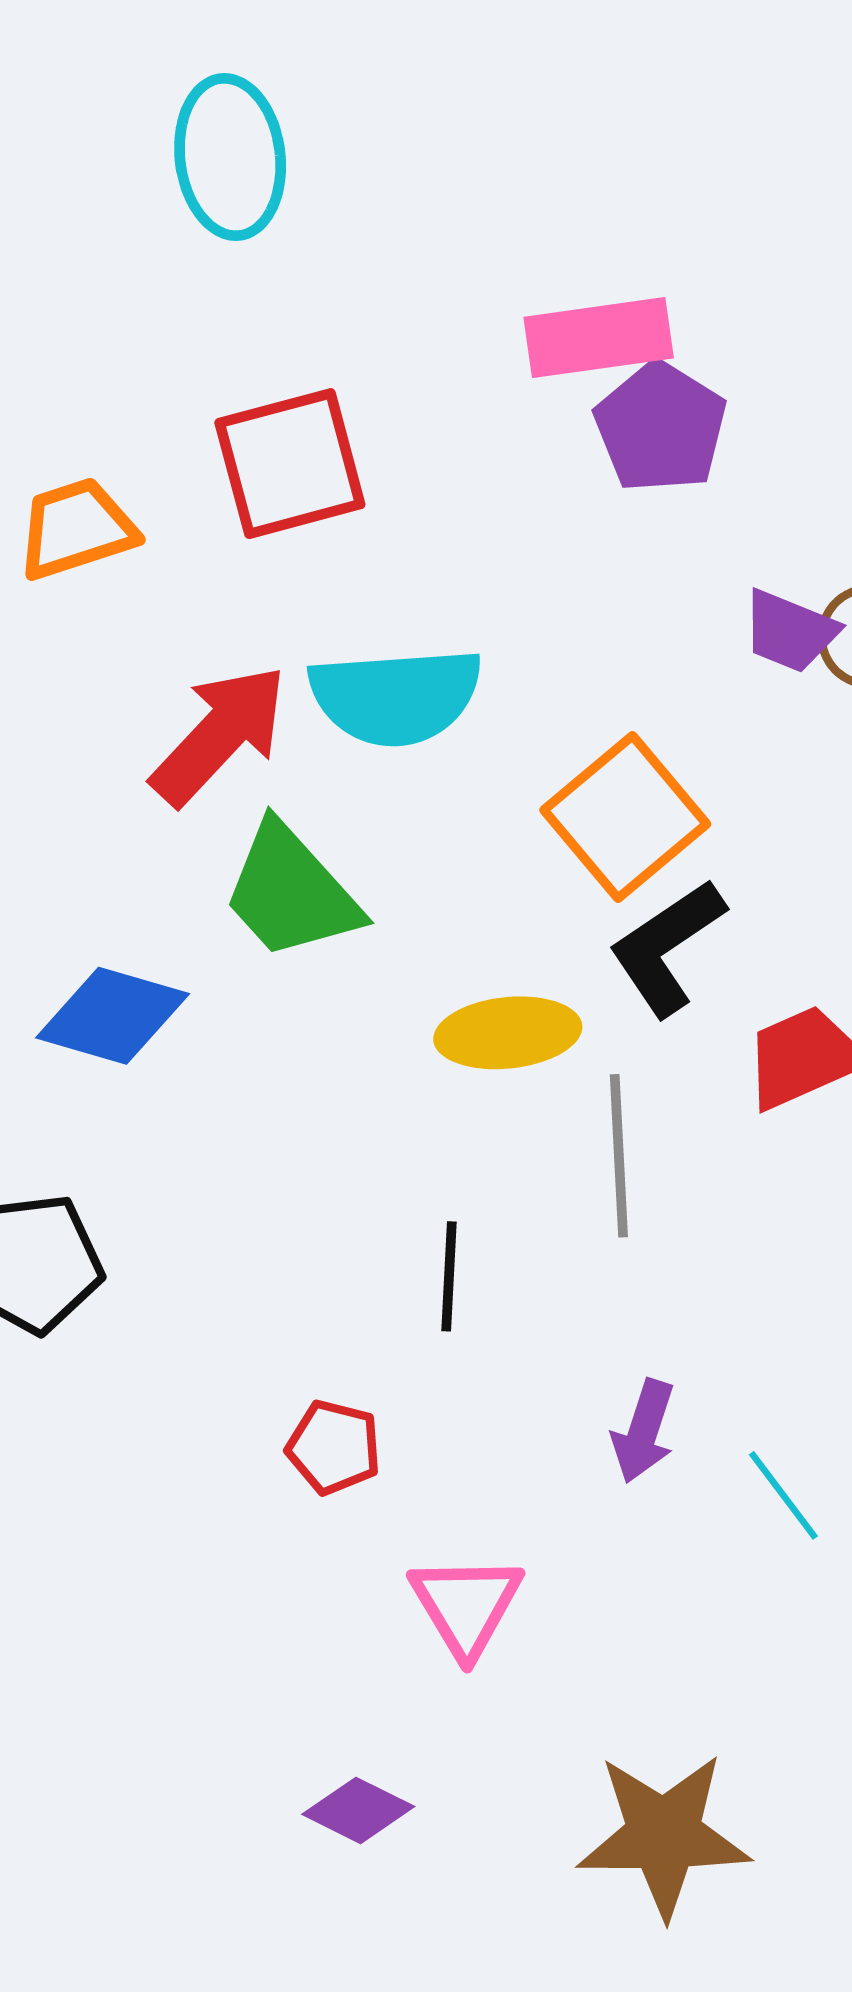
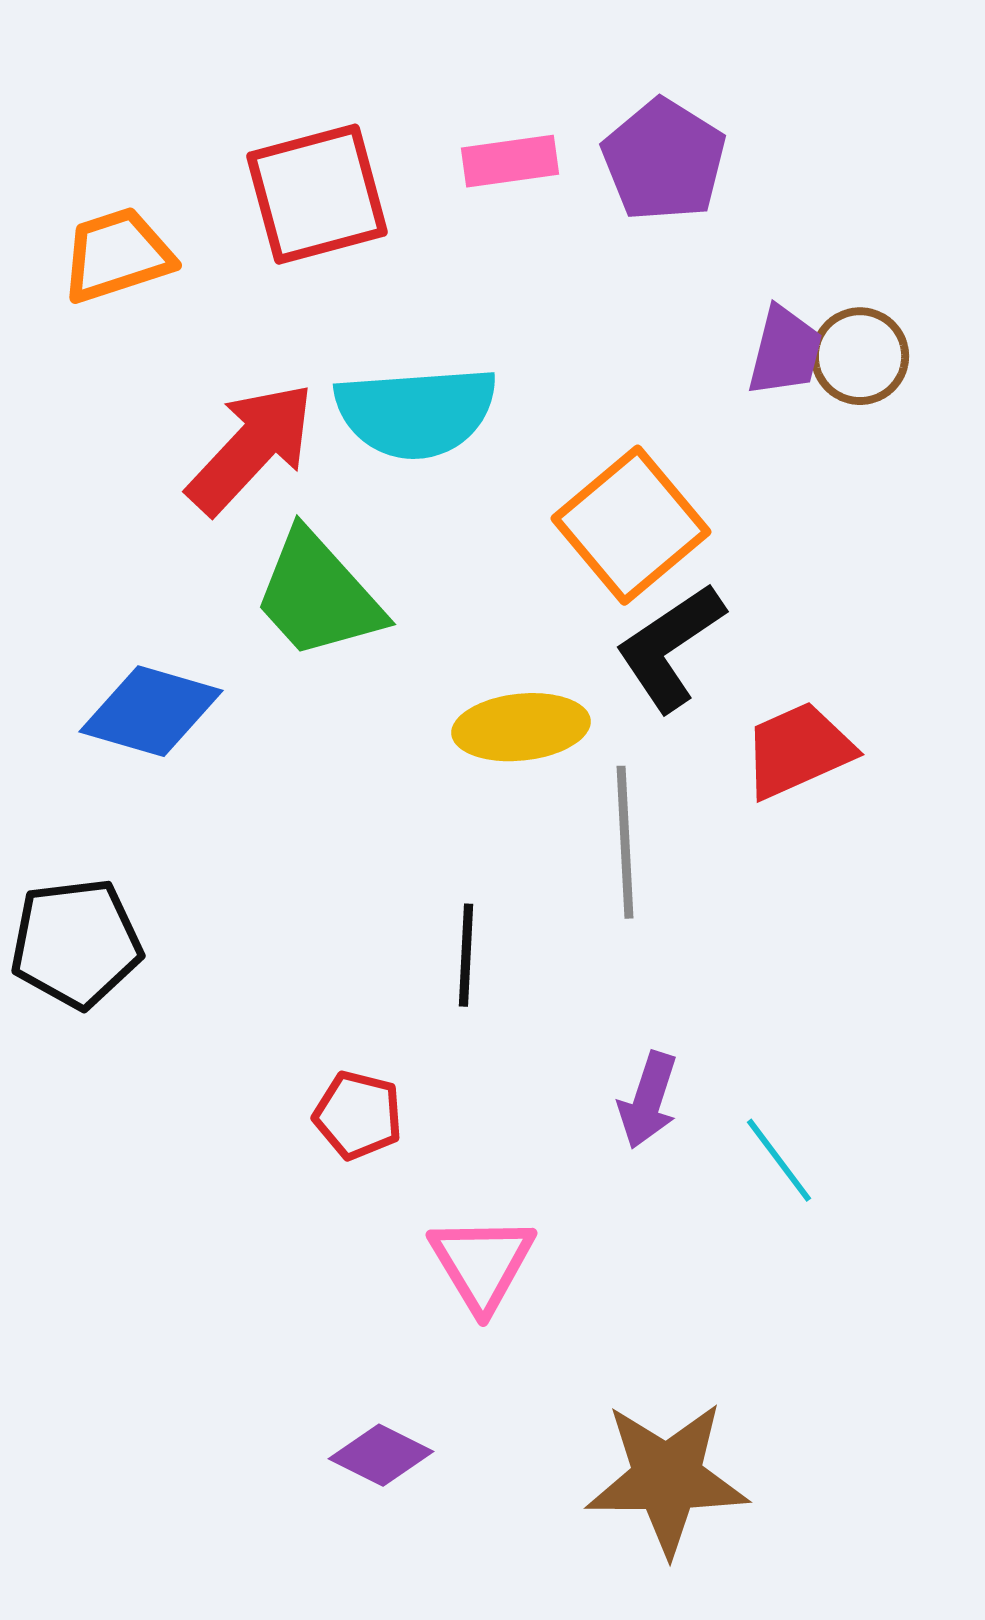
pink rectangle: (599, 338) -> (510, 161), moved, size x0.7
purple trapezoid: (790, 631) -> (785, 351), turned -98

